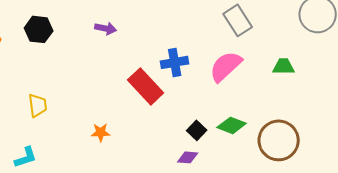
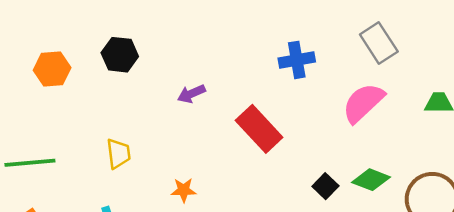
purple arrow: (106, 28) -> (191, 94), moved, turned 145
blue cross: (175, 62) -> (297, 60), moved
orange star: (101, 132) -> (184, 190), moved

